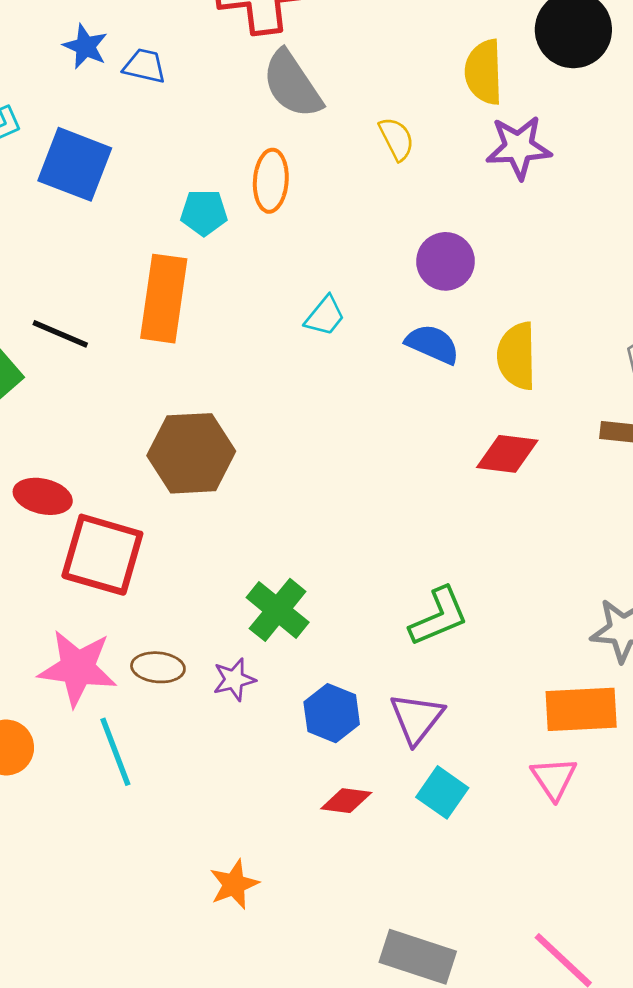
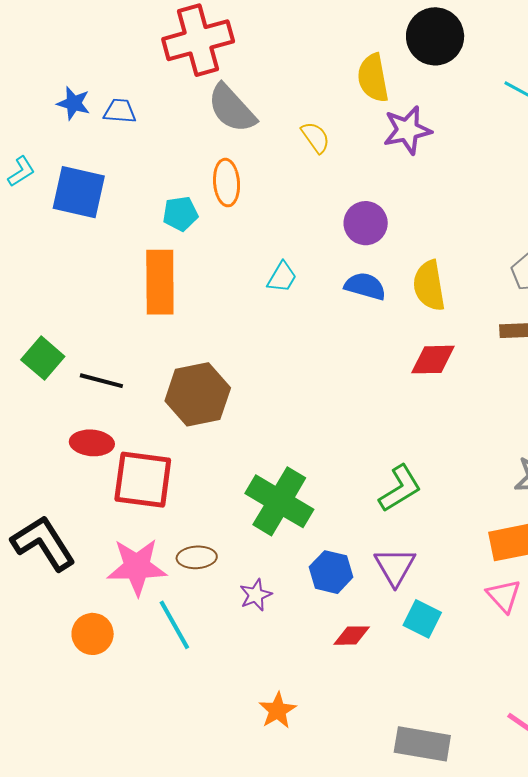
black line: (60, 334) -> (101, 381), moved
green cross: (278, 610) -> (279, 501), size x1.4
purple star: (234, 680) -> (256, 595), moved

